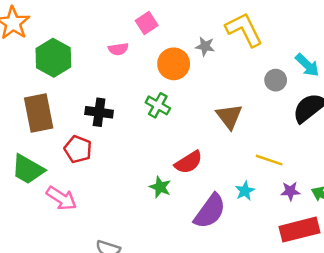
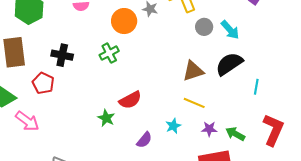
gray circle: (276, 80) -> (204, 27), moved
green cross: (158, 105) -> (109, 53), turned 30
brown triangle: (229, 116) -> (193, 71), moved, turned 45
purple semicircle: (210, 211) -> (144, 140), size x0.6

